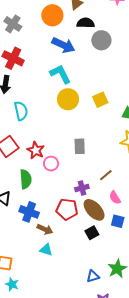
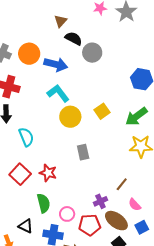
orange circle: (52, 15) -> (29, 54), moved
black semicircle: (86, 23) -> (73, 38), turned 36
gray rectangle: (80, 146) -> (83, 152), moved
pink circle: (51, 164) -> (67, 214), moved
blue square: (118, 221) -> (142, 227), turned -32

